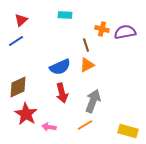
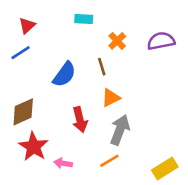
orange cross: (102, 29) -> (117, 41), moved, turned 32
brown line: (86, 45) -> (102, 67), moved
orange triangle: (87, 65) -> (111, 98), moved
blue semicircle: (60, 67) -> (64, 74), moved, turned -30
yellow rectangle: (128, 131) -> (165, 169), turned -48

